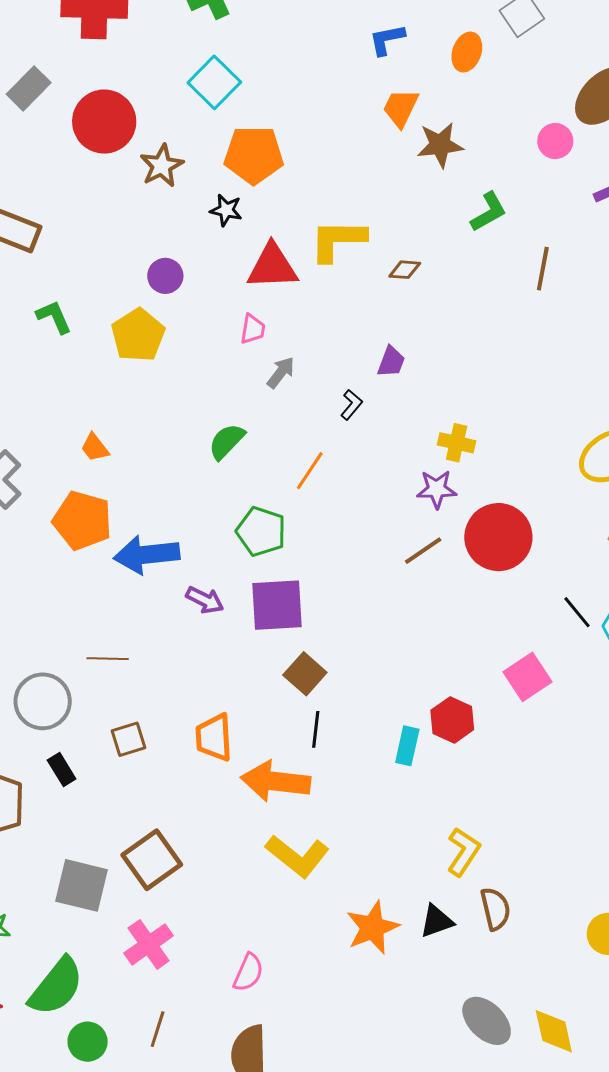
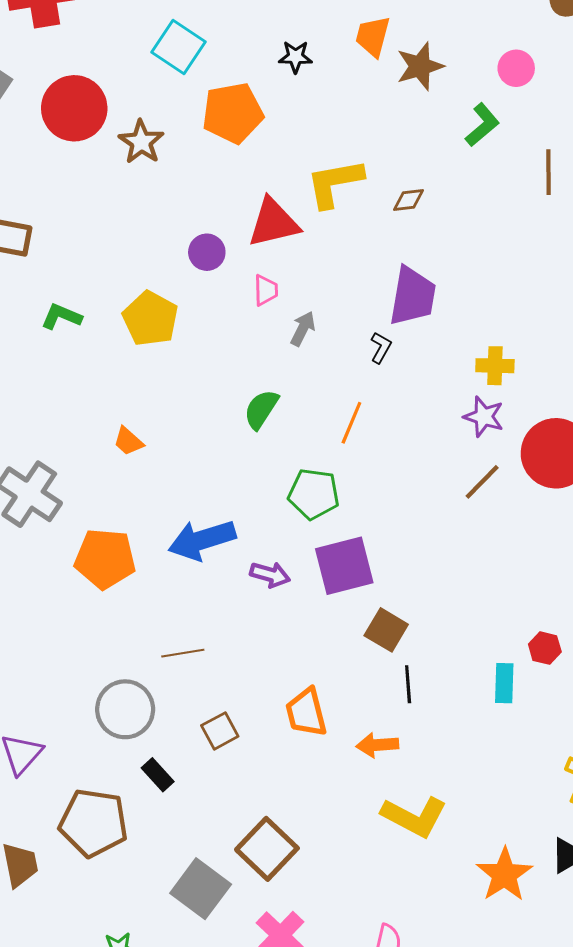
pink circle: (555, 141) -> (516, 68), moved
black star: (226, 210) -> (296, 57), moved
purple circle: (165, 276) -> (207, 252), moved
green L-shape: (54, 317) -> (61, 317), turned -33
purple trapezoid: (391, 362) -> (413, 296), size x1.8
purple star: (437, 489) -> (484, 417), turned 30
orange pentagon: (82, 520) -> (105, 559), moved
red hexagon: (452, 720) -> (545, 648), size x0.7
orange arrow: (276, 781) -> (377, 745), size x0.6
gray square: (81, 885) -> (201, 889), turned 34

